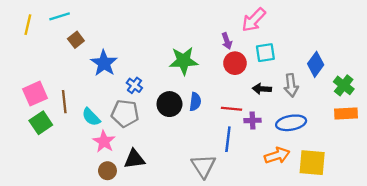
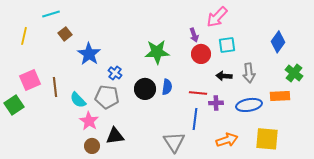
yellow line: (28, 25) -> (24, 36), moved
blue diamond: (316, 64) -> (278, 42), moved
orange rectangle: (346, 113) -> (280, 96), moved
green square: (41, 123) -> (14, 105), moved
orange arrow: (277, 156) -> (227, 140), moved

